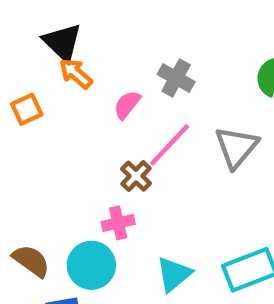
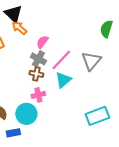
gray cross: (176, 78) -> (38, 59), moved
brown cross: (136, 176) -> (36, 74), moved, turned -32
cyan triangle: (174, 274) -> (63, 80), moved

